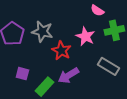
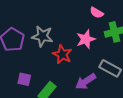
pink star: (85, 36) -> (86, 39), turned 30
purple arrow: (68, 75) -> (86, 81), moved

